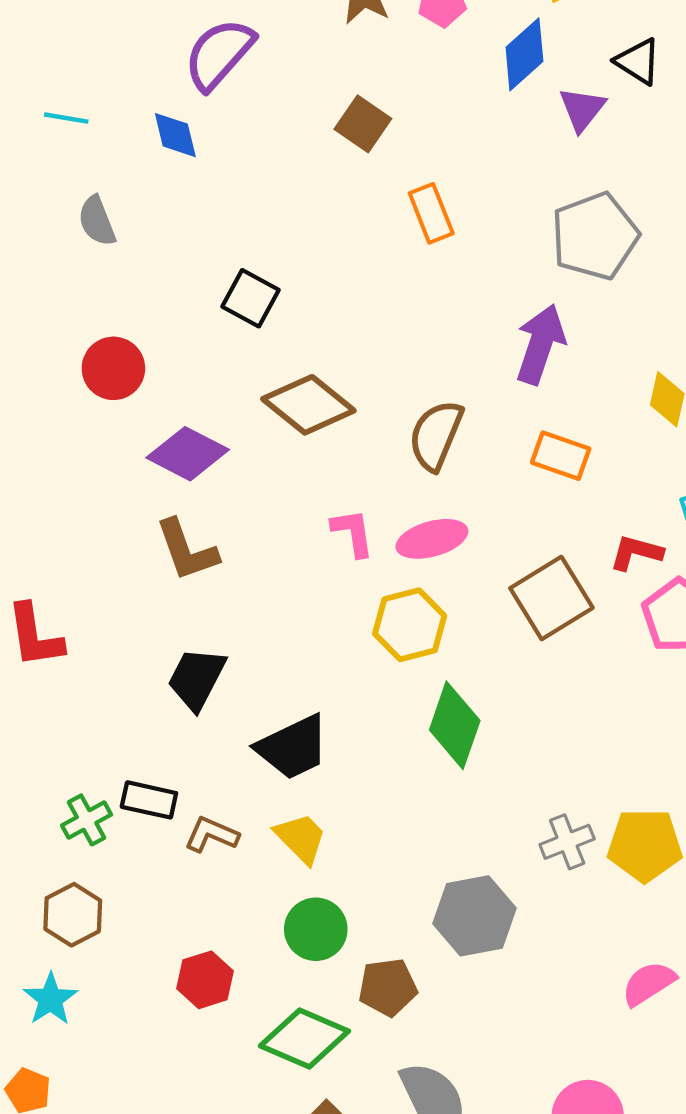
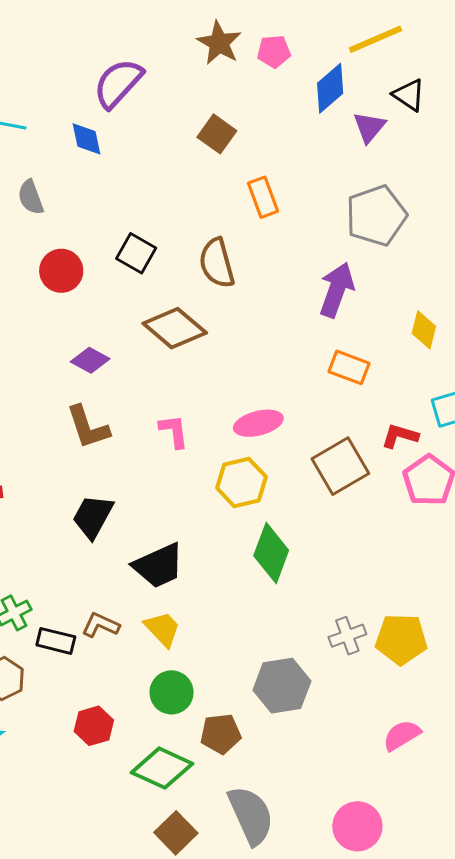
red circle: (113, 368) -> (61, 271), moved
brown semicircle: (436, 435) -> (217, 263), moved, turned -39
purple diamond: (188, 454) -> (90, 360), size x0.7
pink L-shape: (353, 533) -> (174, 431), moved
black rectangle: (149, 800) -> (56, 641), moved

